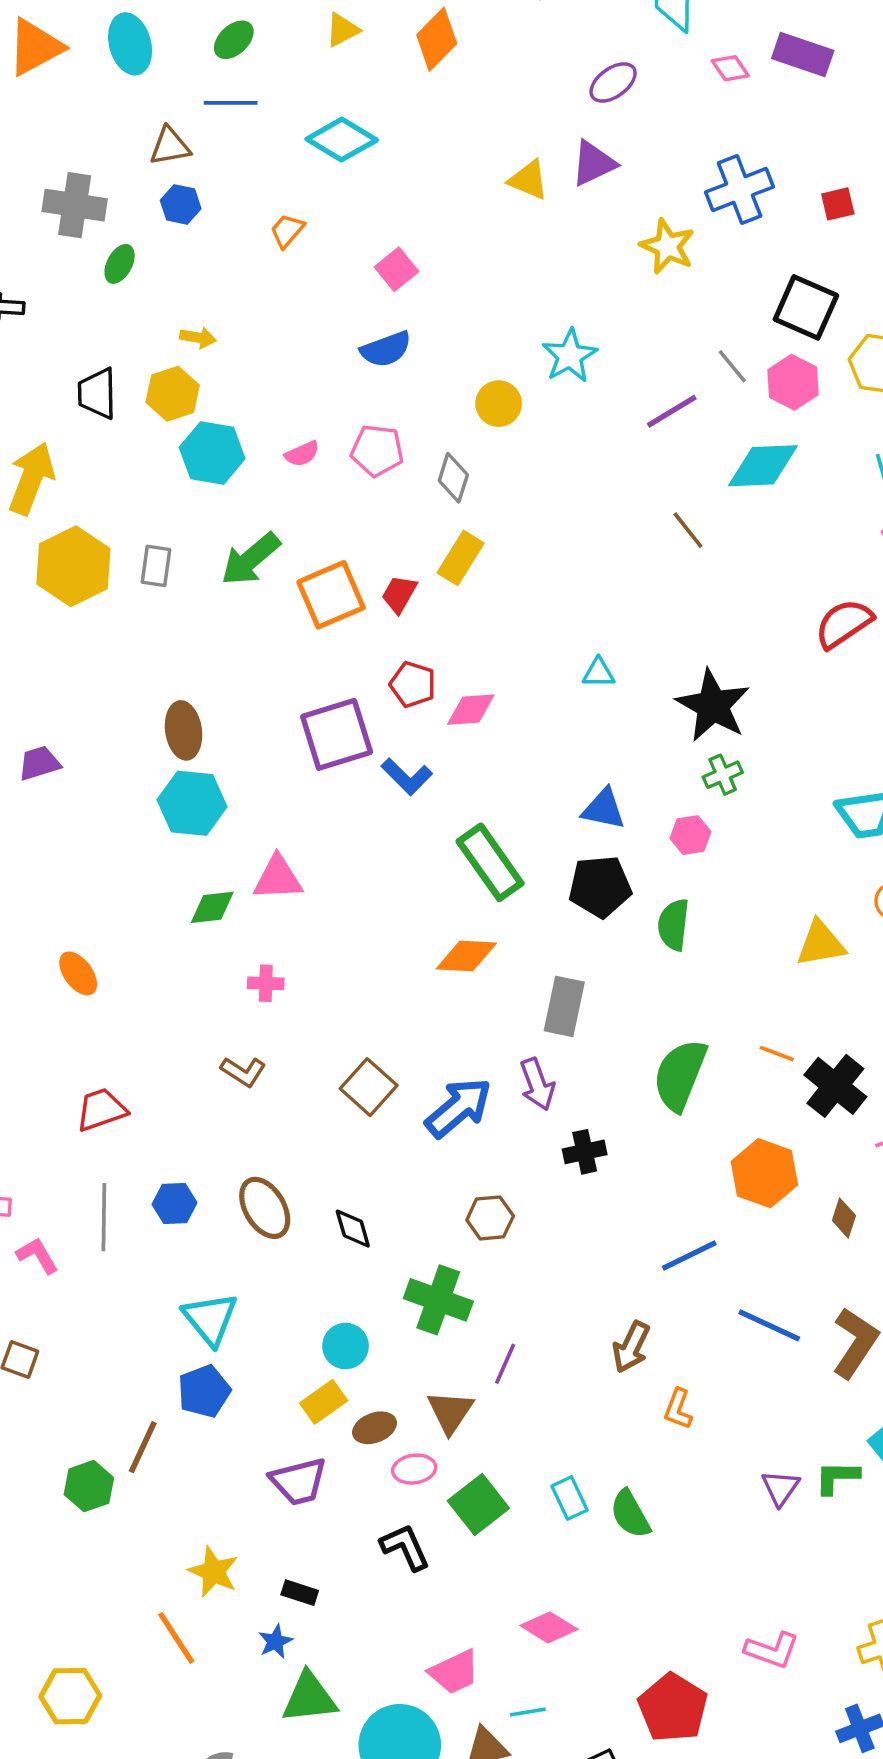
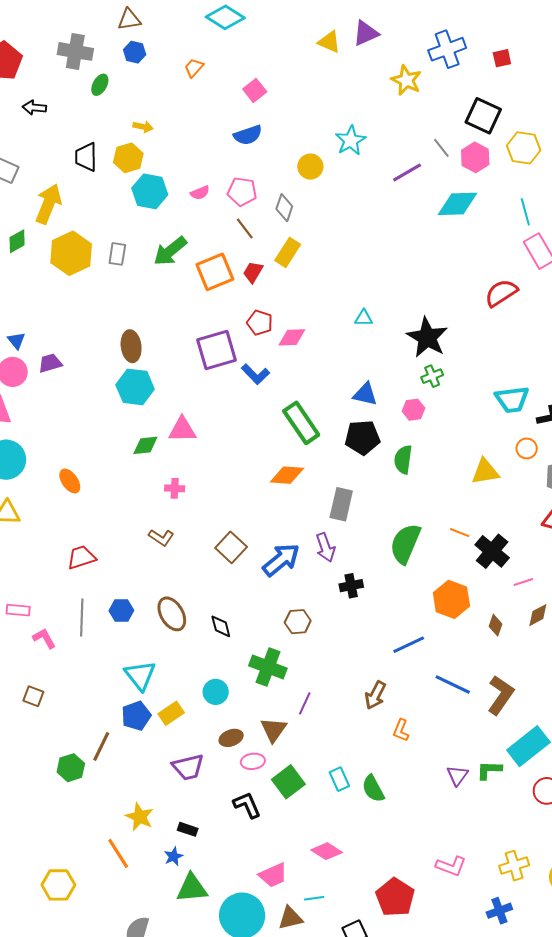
brown line: (688, 530) -> (245, 229), moved
yellow rectangle: (324, 1402) -> (171, 713), moved

